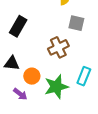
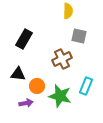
green star: (56, 87) -> (60, 96), turned 30
purple arrow: (20, 94) -> (26, 103), turned -48

